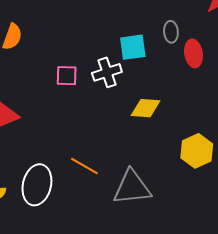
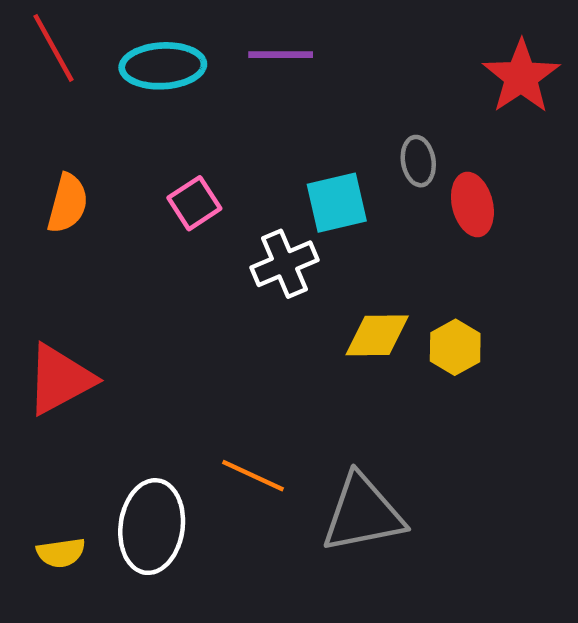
pink square: (67, 76) -> (194, 203), moved, turned -30
yellow hexagon: (197, 151) -> (455, 347), moved, size x0.7

